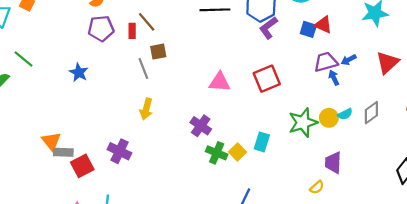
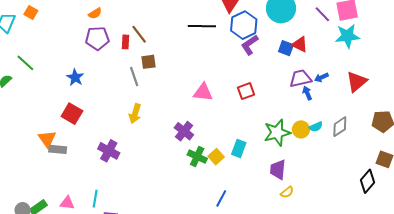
red square: (267, 79) -> (246, 91), size x0.7
purple trapezoid: (333, 163) -> (278, 170), moved
red square: (82, 166) -> (72, 114), moved, turned -35

